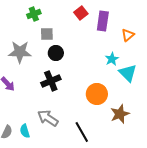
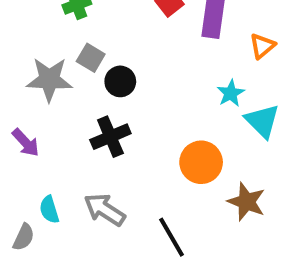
gray square: (47, 34) -> (91, 58), moved, turned 32
brown star: (120, 114) -> (246, 202), turned -30
cyan semicircle: (25, 131) -> (49, 210), moved

